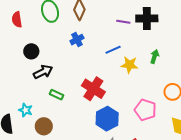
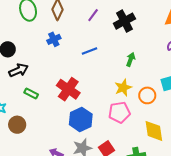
black cross: (147, 18) -> (124, 21), turned -30
purple line: (123, 22) -> (93, 15), moved, turned -64
yellow star: (129, 65) -> (123, 88), moved, turned -30
pink pentagon: (145, 110) -> (119, 112), turned -30

